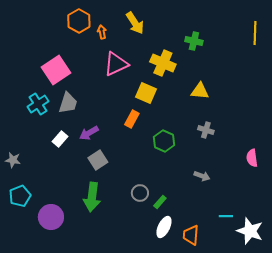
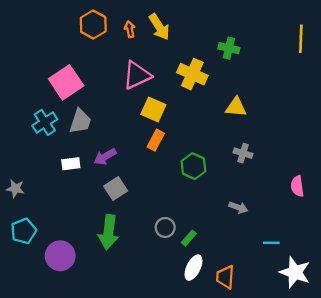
orange arrow: (102, 32) -> (130, 29), moved
yellow square: (146, 93) -> (153, 109), moved
white rectangle: (60, 139) -> (71, 164), turned 42
cyan line: (226, 216) -> (271, 243), moved

